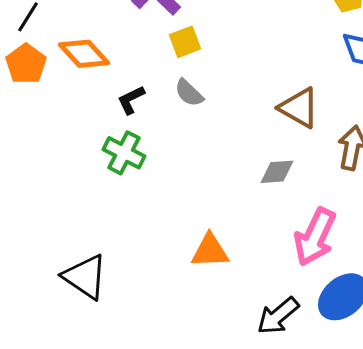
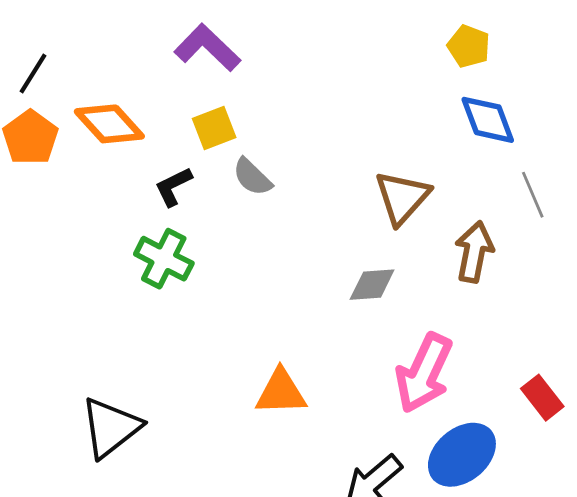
yellow square: (185, 42) -> (214, 128), moved
brown triangle: (299, 108) -> (402, 197), turned 42
black triangle: (85, 277) -> (111, 428), turned 48

